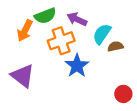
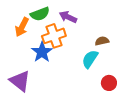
cyan semicircle: (102, 34) -> (90, 59), moved
blue star: (77, 66) -> (42, 52), moved
purple triangle: (23, 76) -> (20, 81), moved

